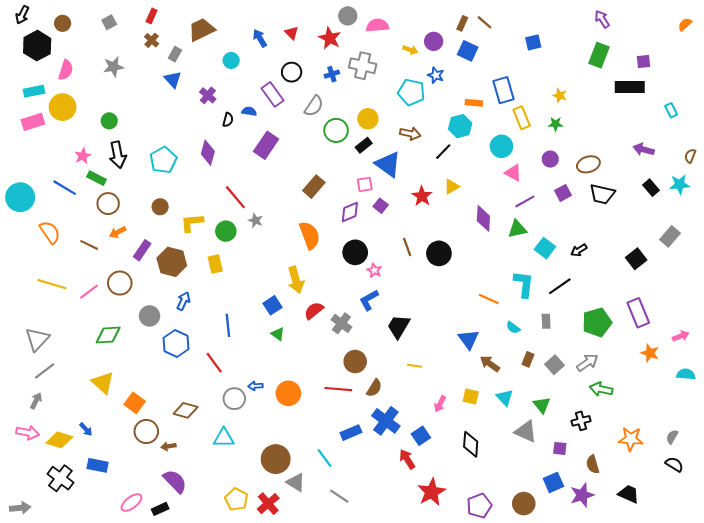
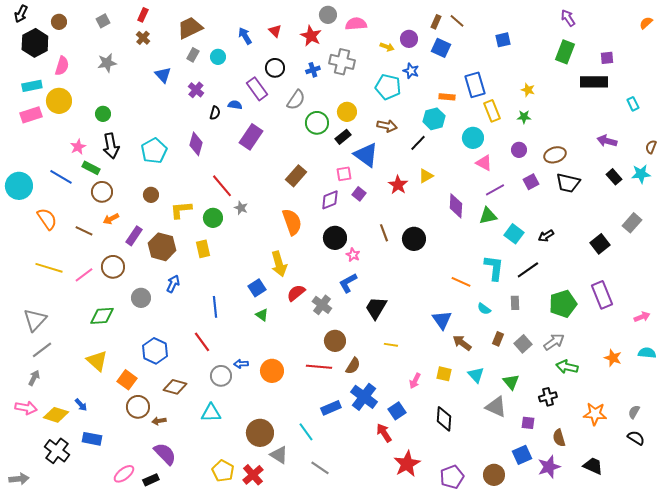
gray rectangle: (175, 54) -> (193, 55), moved
blue hexagon: (176, 344) -> (155, 351), moved
orange star: (650, 353) -> (613, 358), moved

